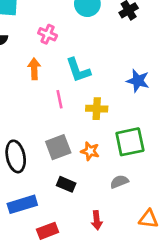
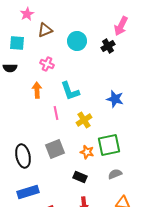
yellow cross: (97, 109) -> (84, 120), turned -35
orange star: (90, 151) -> (87, 152), moved
gray semicircle: (119, 182) -> (115, 174), moved
black rectangle: (66, 184) -> (80, 177), moved

